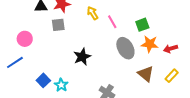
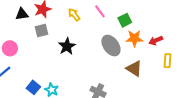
pink line: (112, 22) -> (100, 11), moved
black star: (82, 57) -> (67, 46), moved
yellow rectangle: (172, 76) -> (168, 61), moved, turned -32

